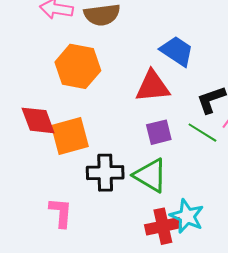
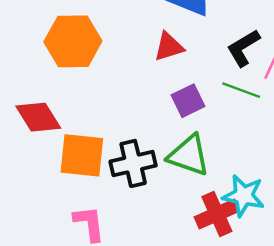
red triangle: (153, 86) -> (169, 47), size x0.7
orange square: (70, 136) -> (82, 155), moved, turned 33

